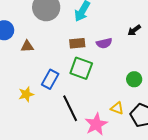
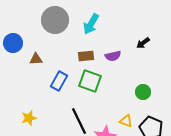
blue rectangle: (50, 79) -> (59, 81), moved
yellow star: (26, 94) -> (29, 118), moved

